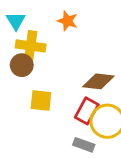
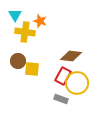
orange star: (67, 21) -> (40, 21), moved
brown circle: (22, 65) -> (18, 61), moved

